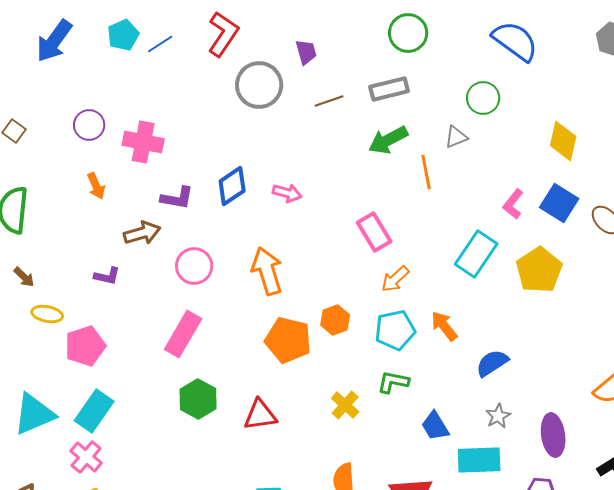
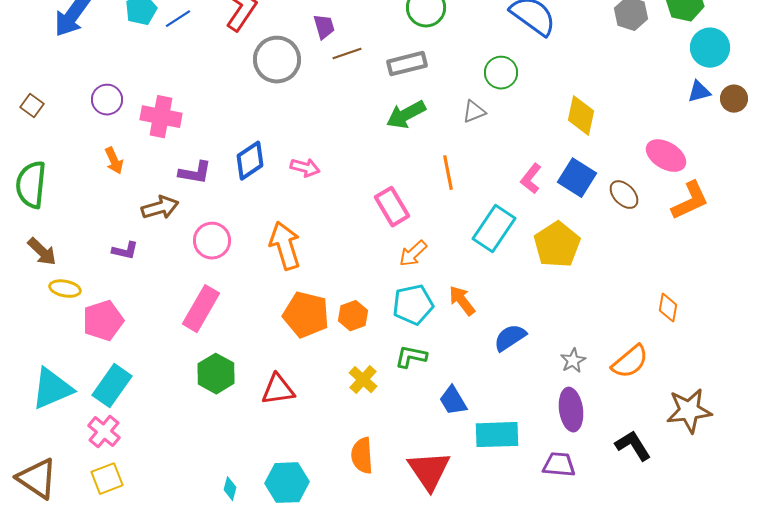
brown line: (329, 101) -> (347, 54), moved
orange line: (426, 172) -> (448, 173), moved
brown arrow: (24, 277) -> (42, 252), size x1.4
orange hexagon: (335, 320) -> (353, 316), moved
gray star: (498, 416) -> (573, 361), moved

